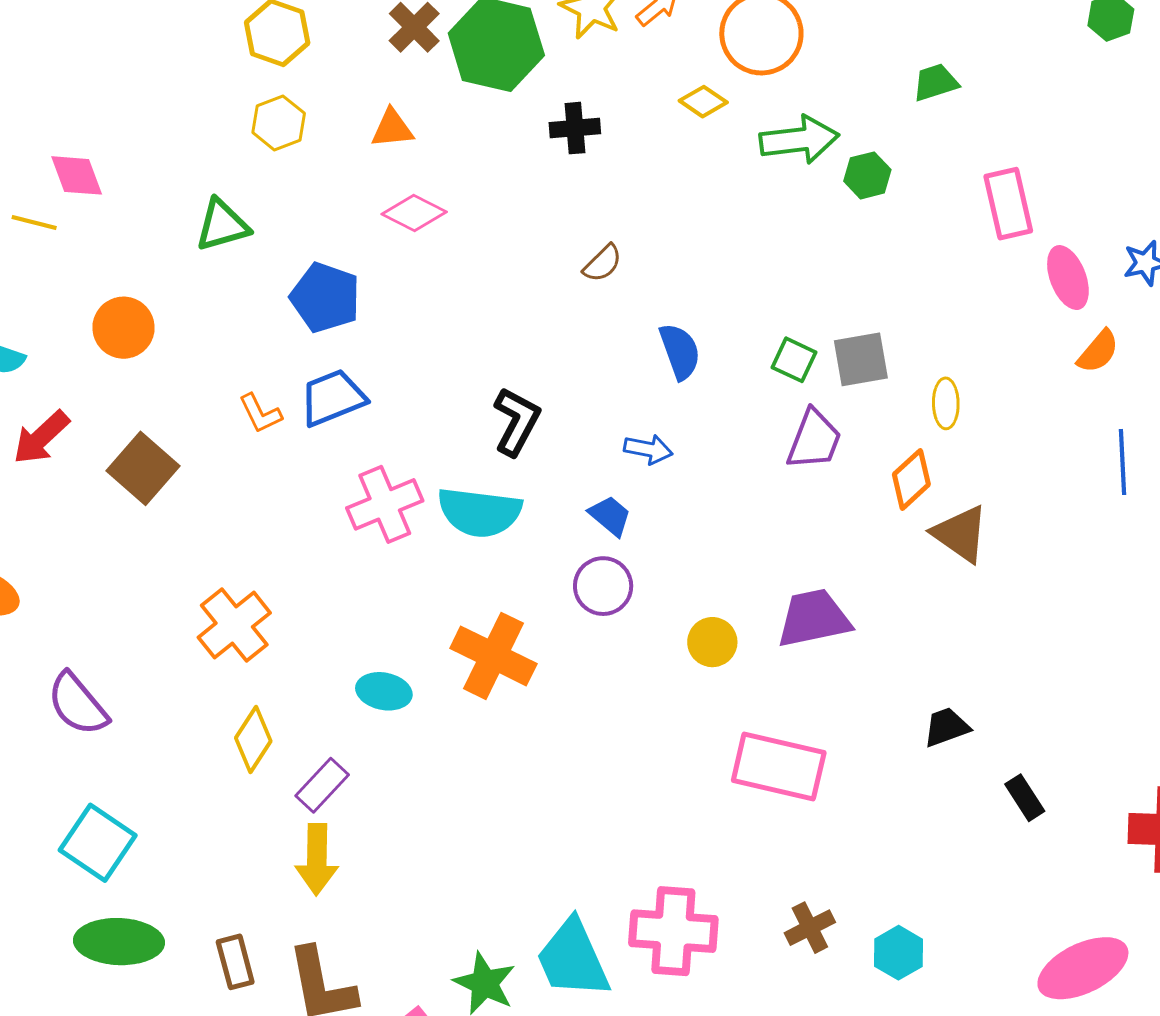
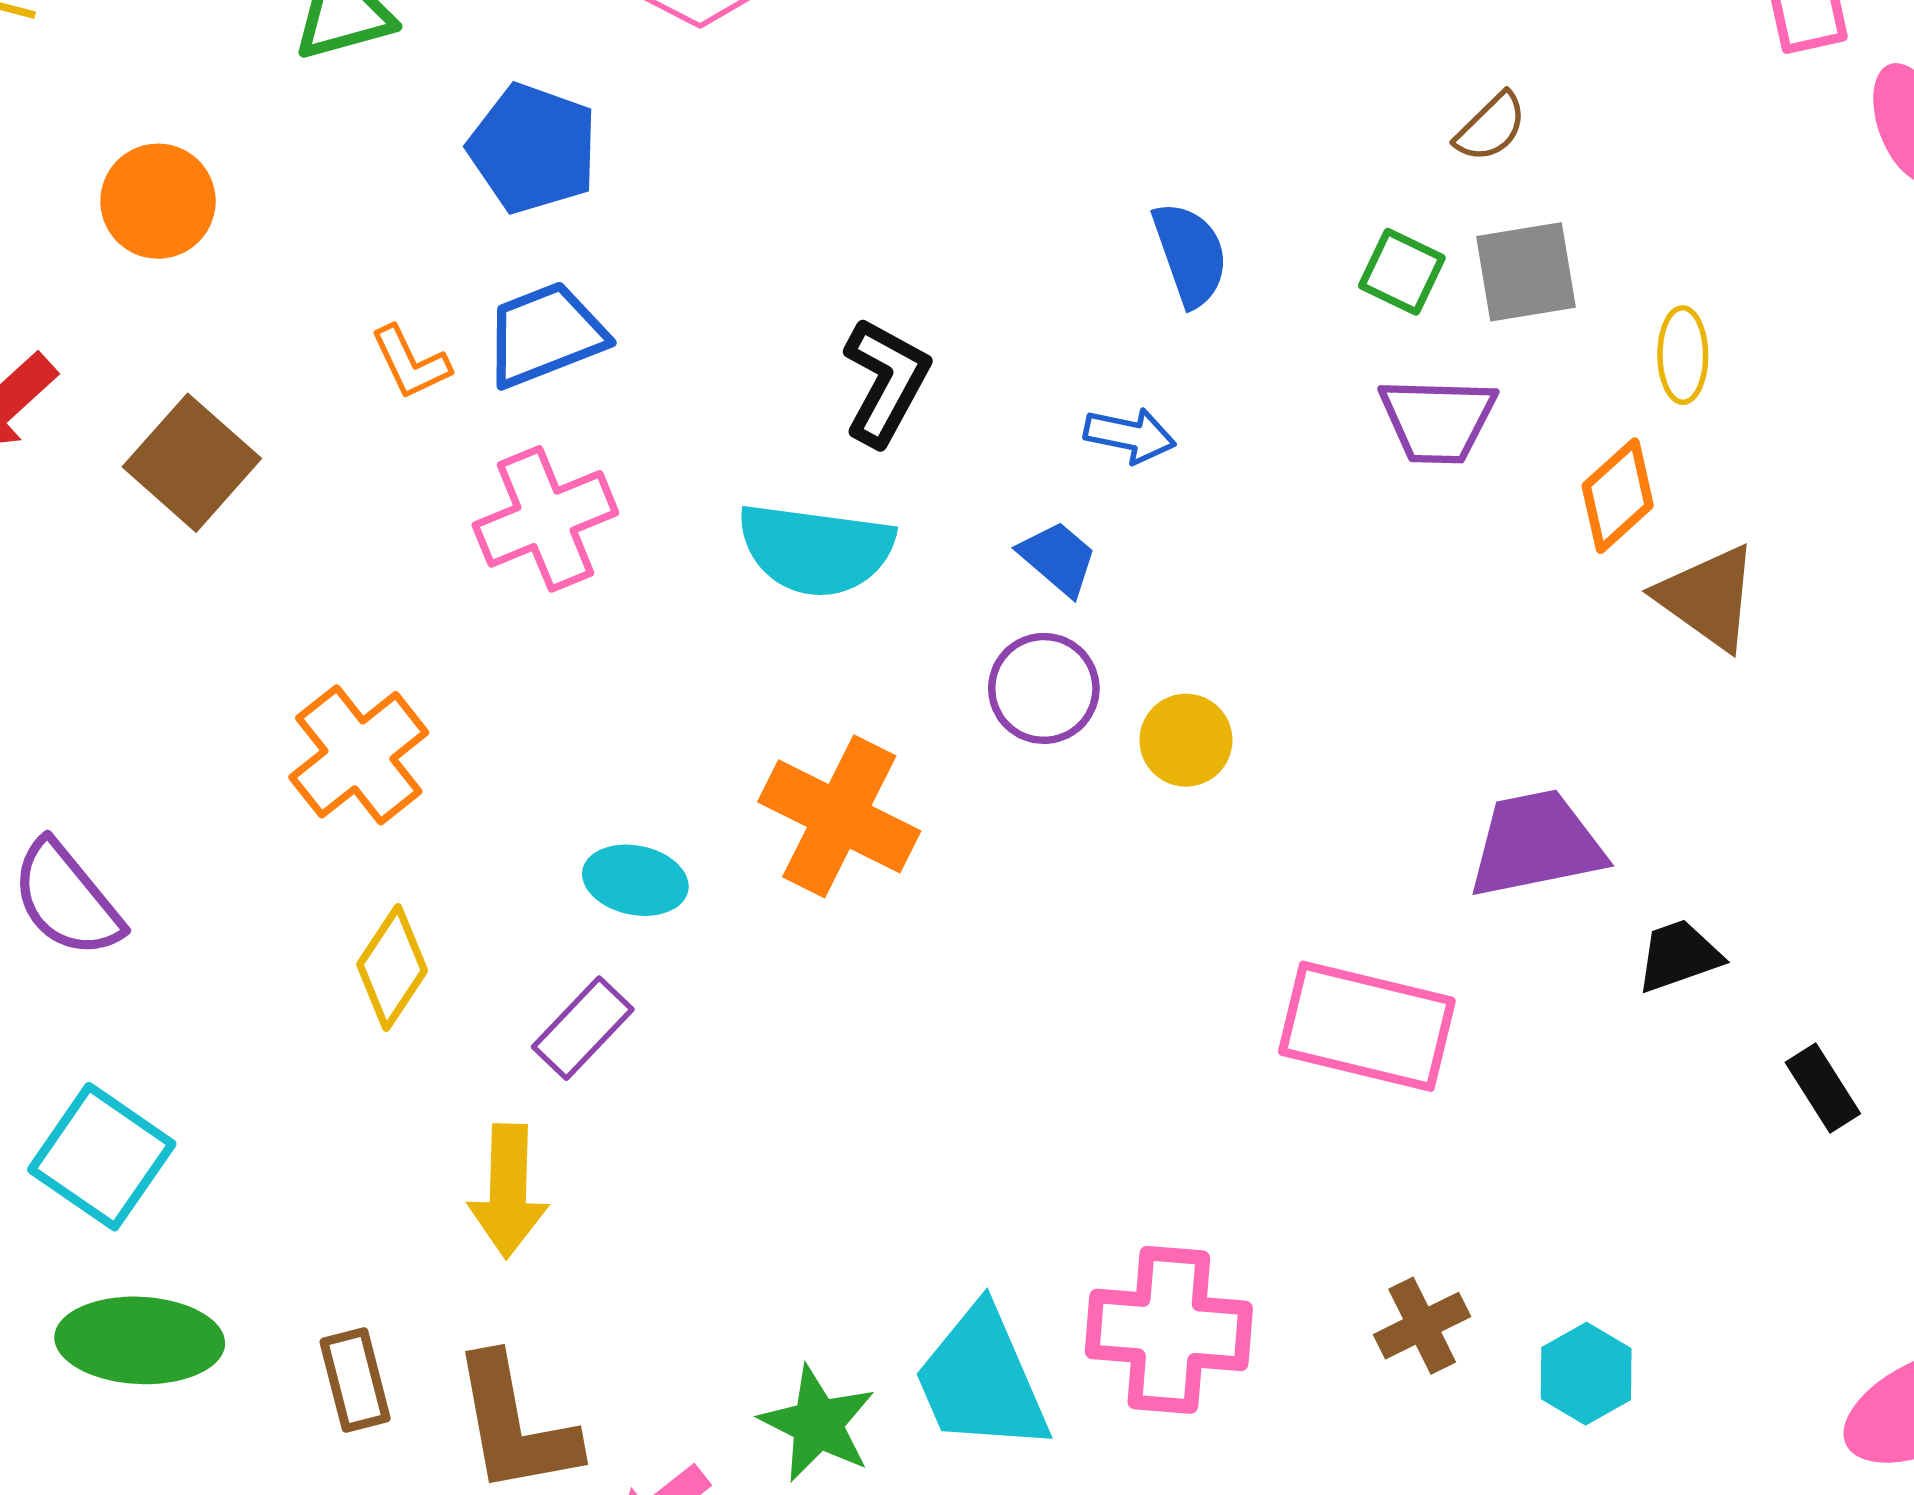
brown semicircle: (603, 263) -> (1491, 127), moved
purple trapezoid: (814, 440) -> (1438, 420), turned 70
pink cross: (385, 504) -> (545, 519), moved
purple trapezoid: (814, 618) -> (1536, 844), moved
yellow circle: (712, 642) -> (1186, 740), moved
purple rectangle: (322, 785) -> (583, 1028), moved

